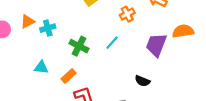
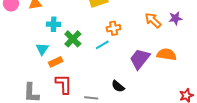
orange cross: (127, 14) -> (114, 28), moved
cyan cross: (48, 28) -> (54, 24), moved
cyan triangle: (41, 67) -> (42, 49), moved, turned 40

